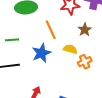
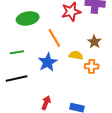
brown star: (85, 30) -> (94, 42), moved
orange cross: (85, 62) -> (92, 66), turned 32

